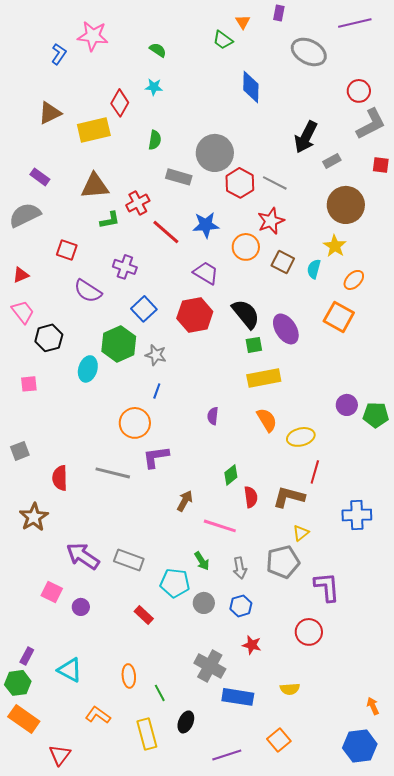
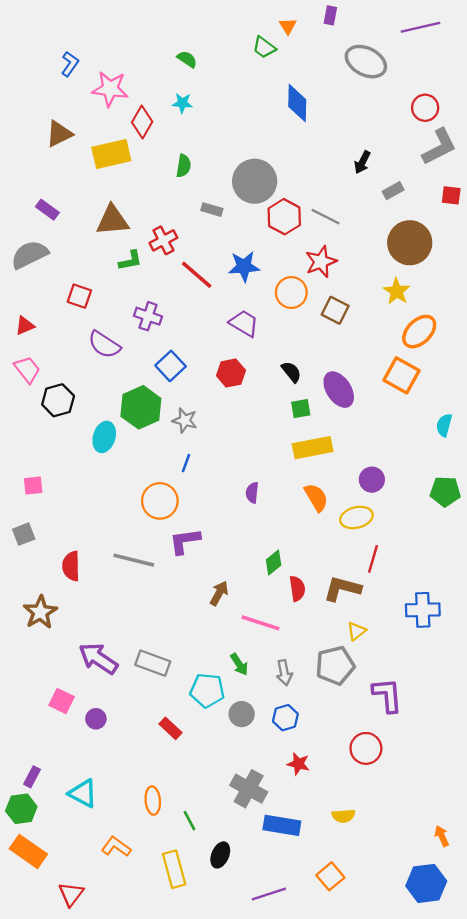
pink star: (93, 36) -> (110, 89), moved
black arrow: (306, 137) -> (362, 162), size x0.6
gray rectangle: (179, 177) -> (212, 210), size x0.7
cyan semicircle: (314, 269) -> (444, 425), moved
orange ellipse: (354, 280) -> (419, 332), size x1.4
black semicircle: (246, 314) -> (291, 372), size x0.6
red hexagon: (195, 315) -> (231, 373), size x0.7
pink square: (29, 384) -> (33, 486), moved
purple circle: (347, 405) -> (372, 480), moved

